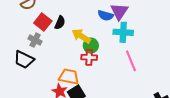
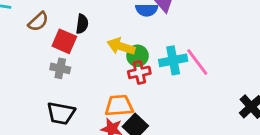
black semicircle: (60, 23) -> (82, 24), moved
cyan cross: (123, 32) -> (173, 60), moved
black trapezoid: (24, 60) -> (61, 113), moved

